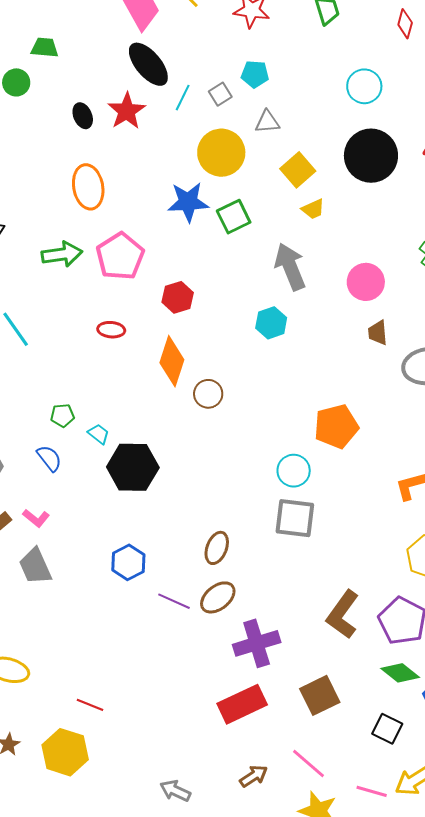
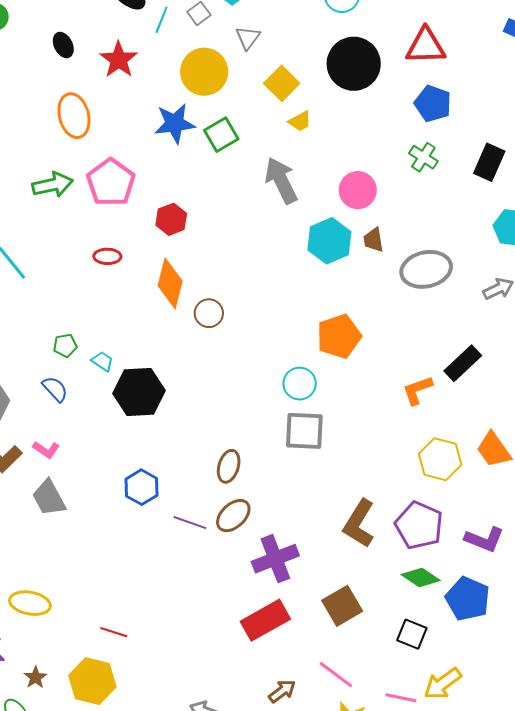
red star: (127, 111) -> (119, 60), moved
gray triangle: (267, 122) -> (248, 38), turned -44
cyan hexagon: (271, 323) -> (329, 241), moved, size x1.4

